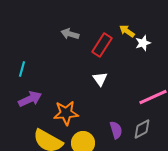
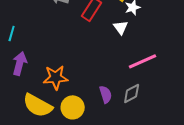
white triangle: (100, 79) -> (121, 27), moved
purple arrow: (30, 99) -> (20, 63), turned -50

